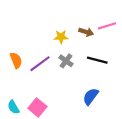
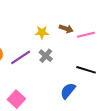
pink line: (107, 26) -> (86, 35), moved
black line: (97, 60) -> (86, 70), moved

